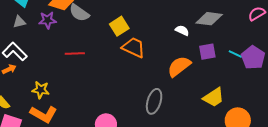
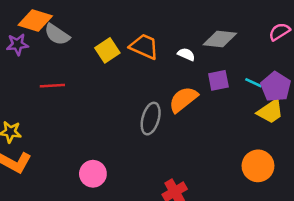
orange trapezoid: (133, 47) -> (144, 47), moved
yellow trapezoid: (214, 97) -> (270, 111), moved
gray ellipse: (154, 101) -> (151, 119), moved

